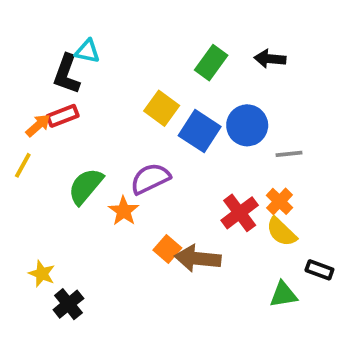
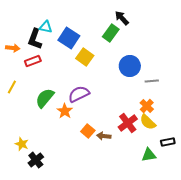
black arrow: (270, 59) -> (122, 18), moved, turned 42
orange arrow: (38, 125) -> (13, 48), moved, turned 48
blue square: (200, 131) -> (69, 38), moved
red cross: (240, 213) -> (128, 123), moved
brown arrow: (198, 258) -> (104, 136), size x0.6
black rectangle: (319, 270) -> (168, 142), turned -32

